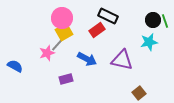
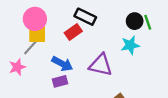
yellow square: (64, 32) -> (37, 34), turned 30
pink star: (47, 53) -> (17, 67), moved
purple rectangle: (66, 79) -> (60, 81), moved

